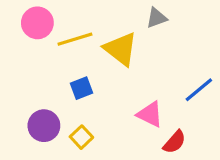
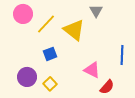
gray triangle: (157, 18) -> (96, 11), turned -40
yellow line: (75, 39) -> (46, 24), turned -30
blue line: (199, 90) -> (122, 55), turned -48

